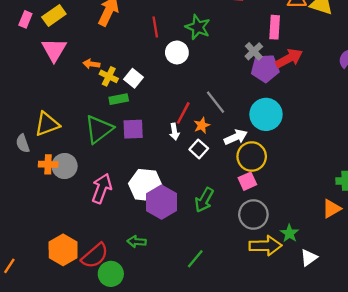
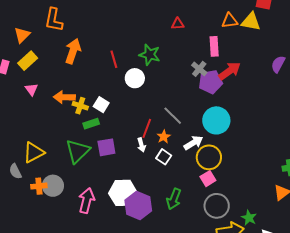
pink triangle: (54, 50) -> (31, 89), size x0.6
orange arrow: (91, 64) -> (64, 97), size x1.5

